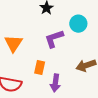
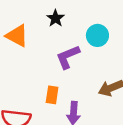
orange triangle: (13, 43) -> (17, 36), moved, turned -30

